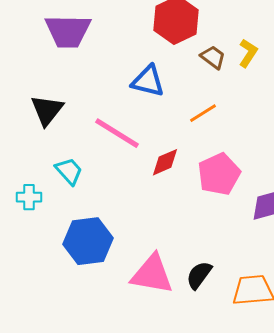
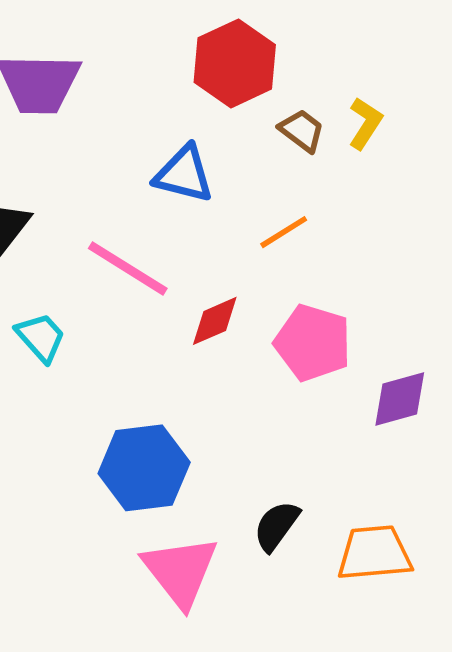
pink pentagon: (219, 174) -> (313, 343), turned -30
blue hexagon: (88, 241) -> (144, 468), moved
pink triangle: (152, 274) -> (180, 571), moved, turned 42

